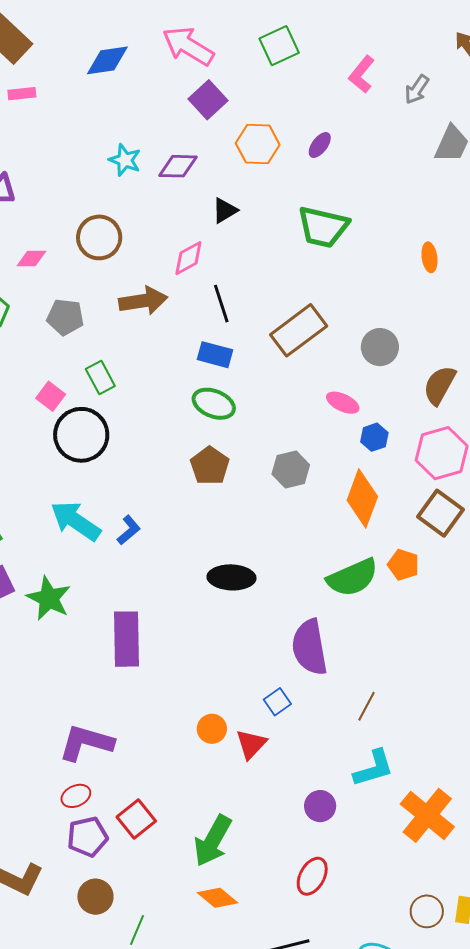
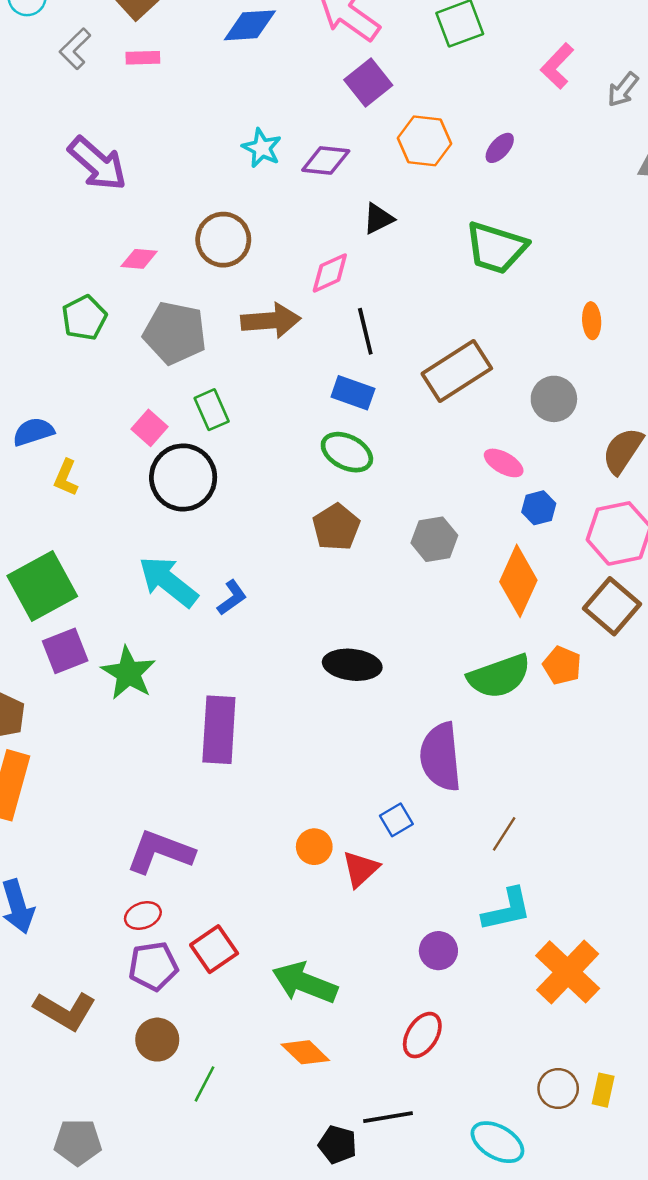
orange ellipse: (429, 257) -> (592, 321), moved
gray pentagon: (65, 317) -> (175, 333), size x1.4
green arrow: (213, 841) -> (305, 983), turned 78

